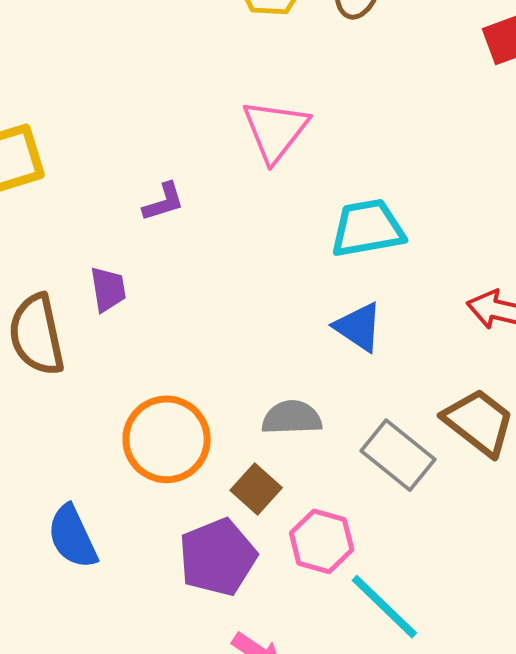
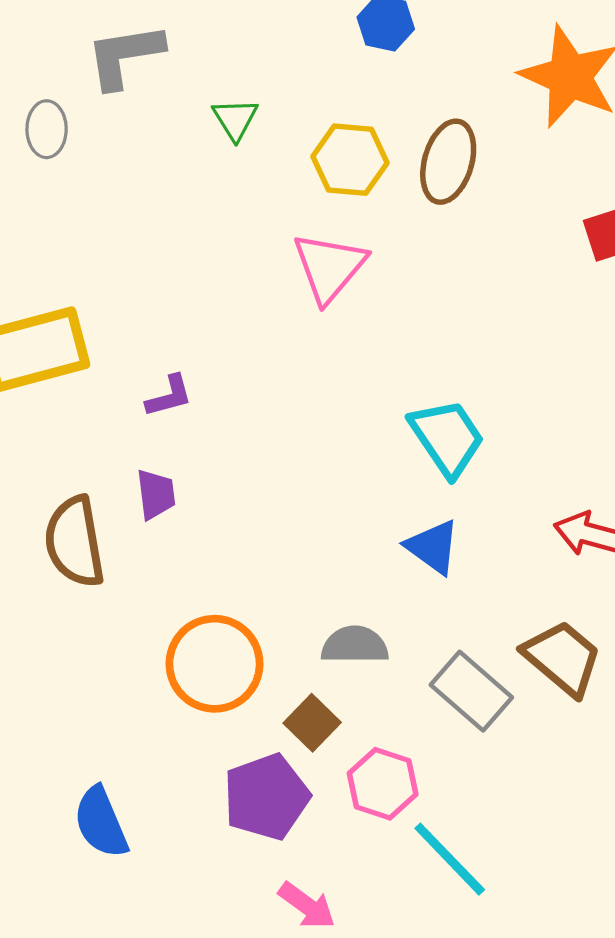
pink triangle: (275, 130) -> (329, 267), moved
purple L-shape: (164, 202) -> (169, 396), moved
cyan trapezoid: (367, 228) -> (447, 438), turned 64
blue semicircle: (72, 537) -> (101, 822), moved

